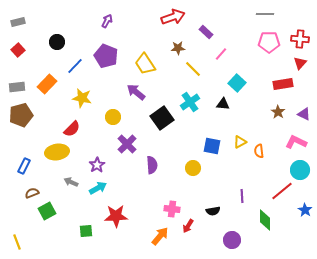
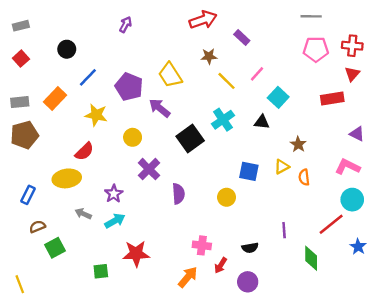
pink line: (221, 54) -> (257, 74), moved
purple pentagon: (106, 56) -> (129, 87), moved
brown star: (278, 112) -> (298, 144), moved
purple circle: (232, 240) -> (248, 282), moved

